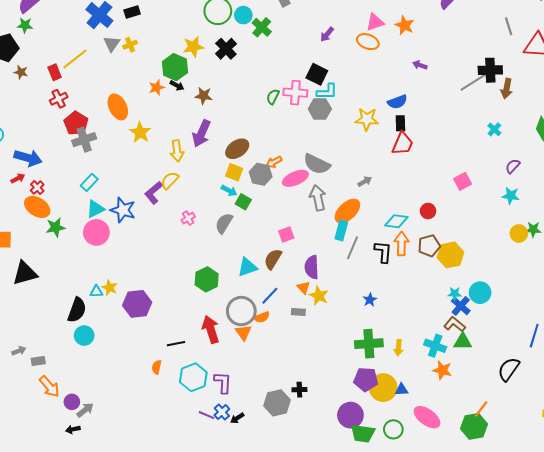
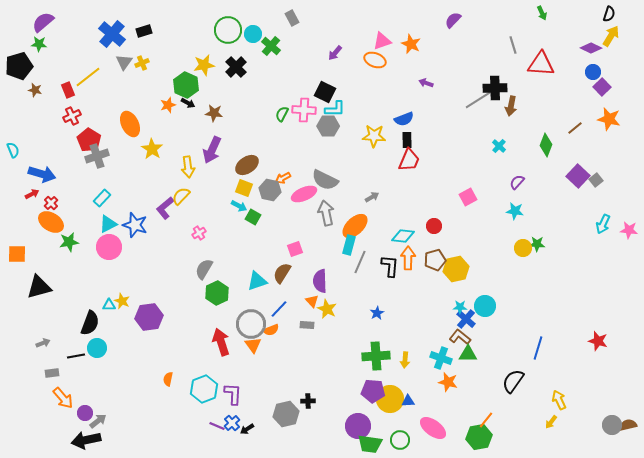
gray semicircle: (224, 223) -> (204, 269), moved
black line: (176, 344) -> (76, 356), moved
gray arrow: (19, 351) -> (43, 343), moved
black arrow: (73, 429) -> (86, 440), size x2.0

